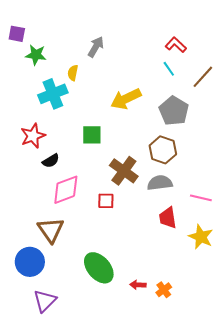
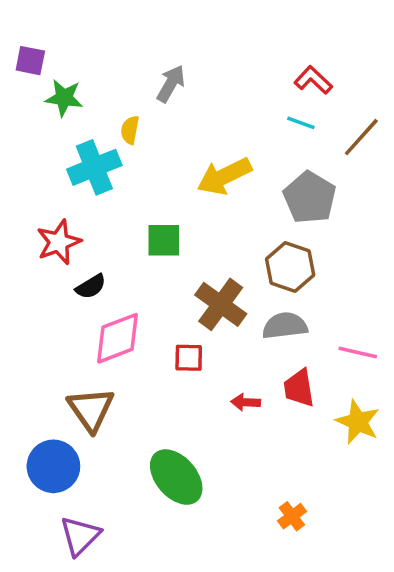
cyan line: (169, 69) -> (301, 123), turned -35
red arrow: (138, 285) -> (246, 402), moved

